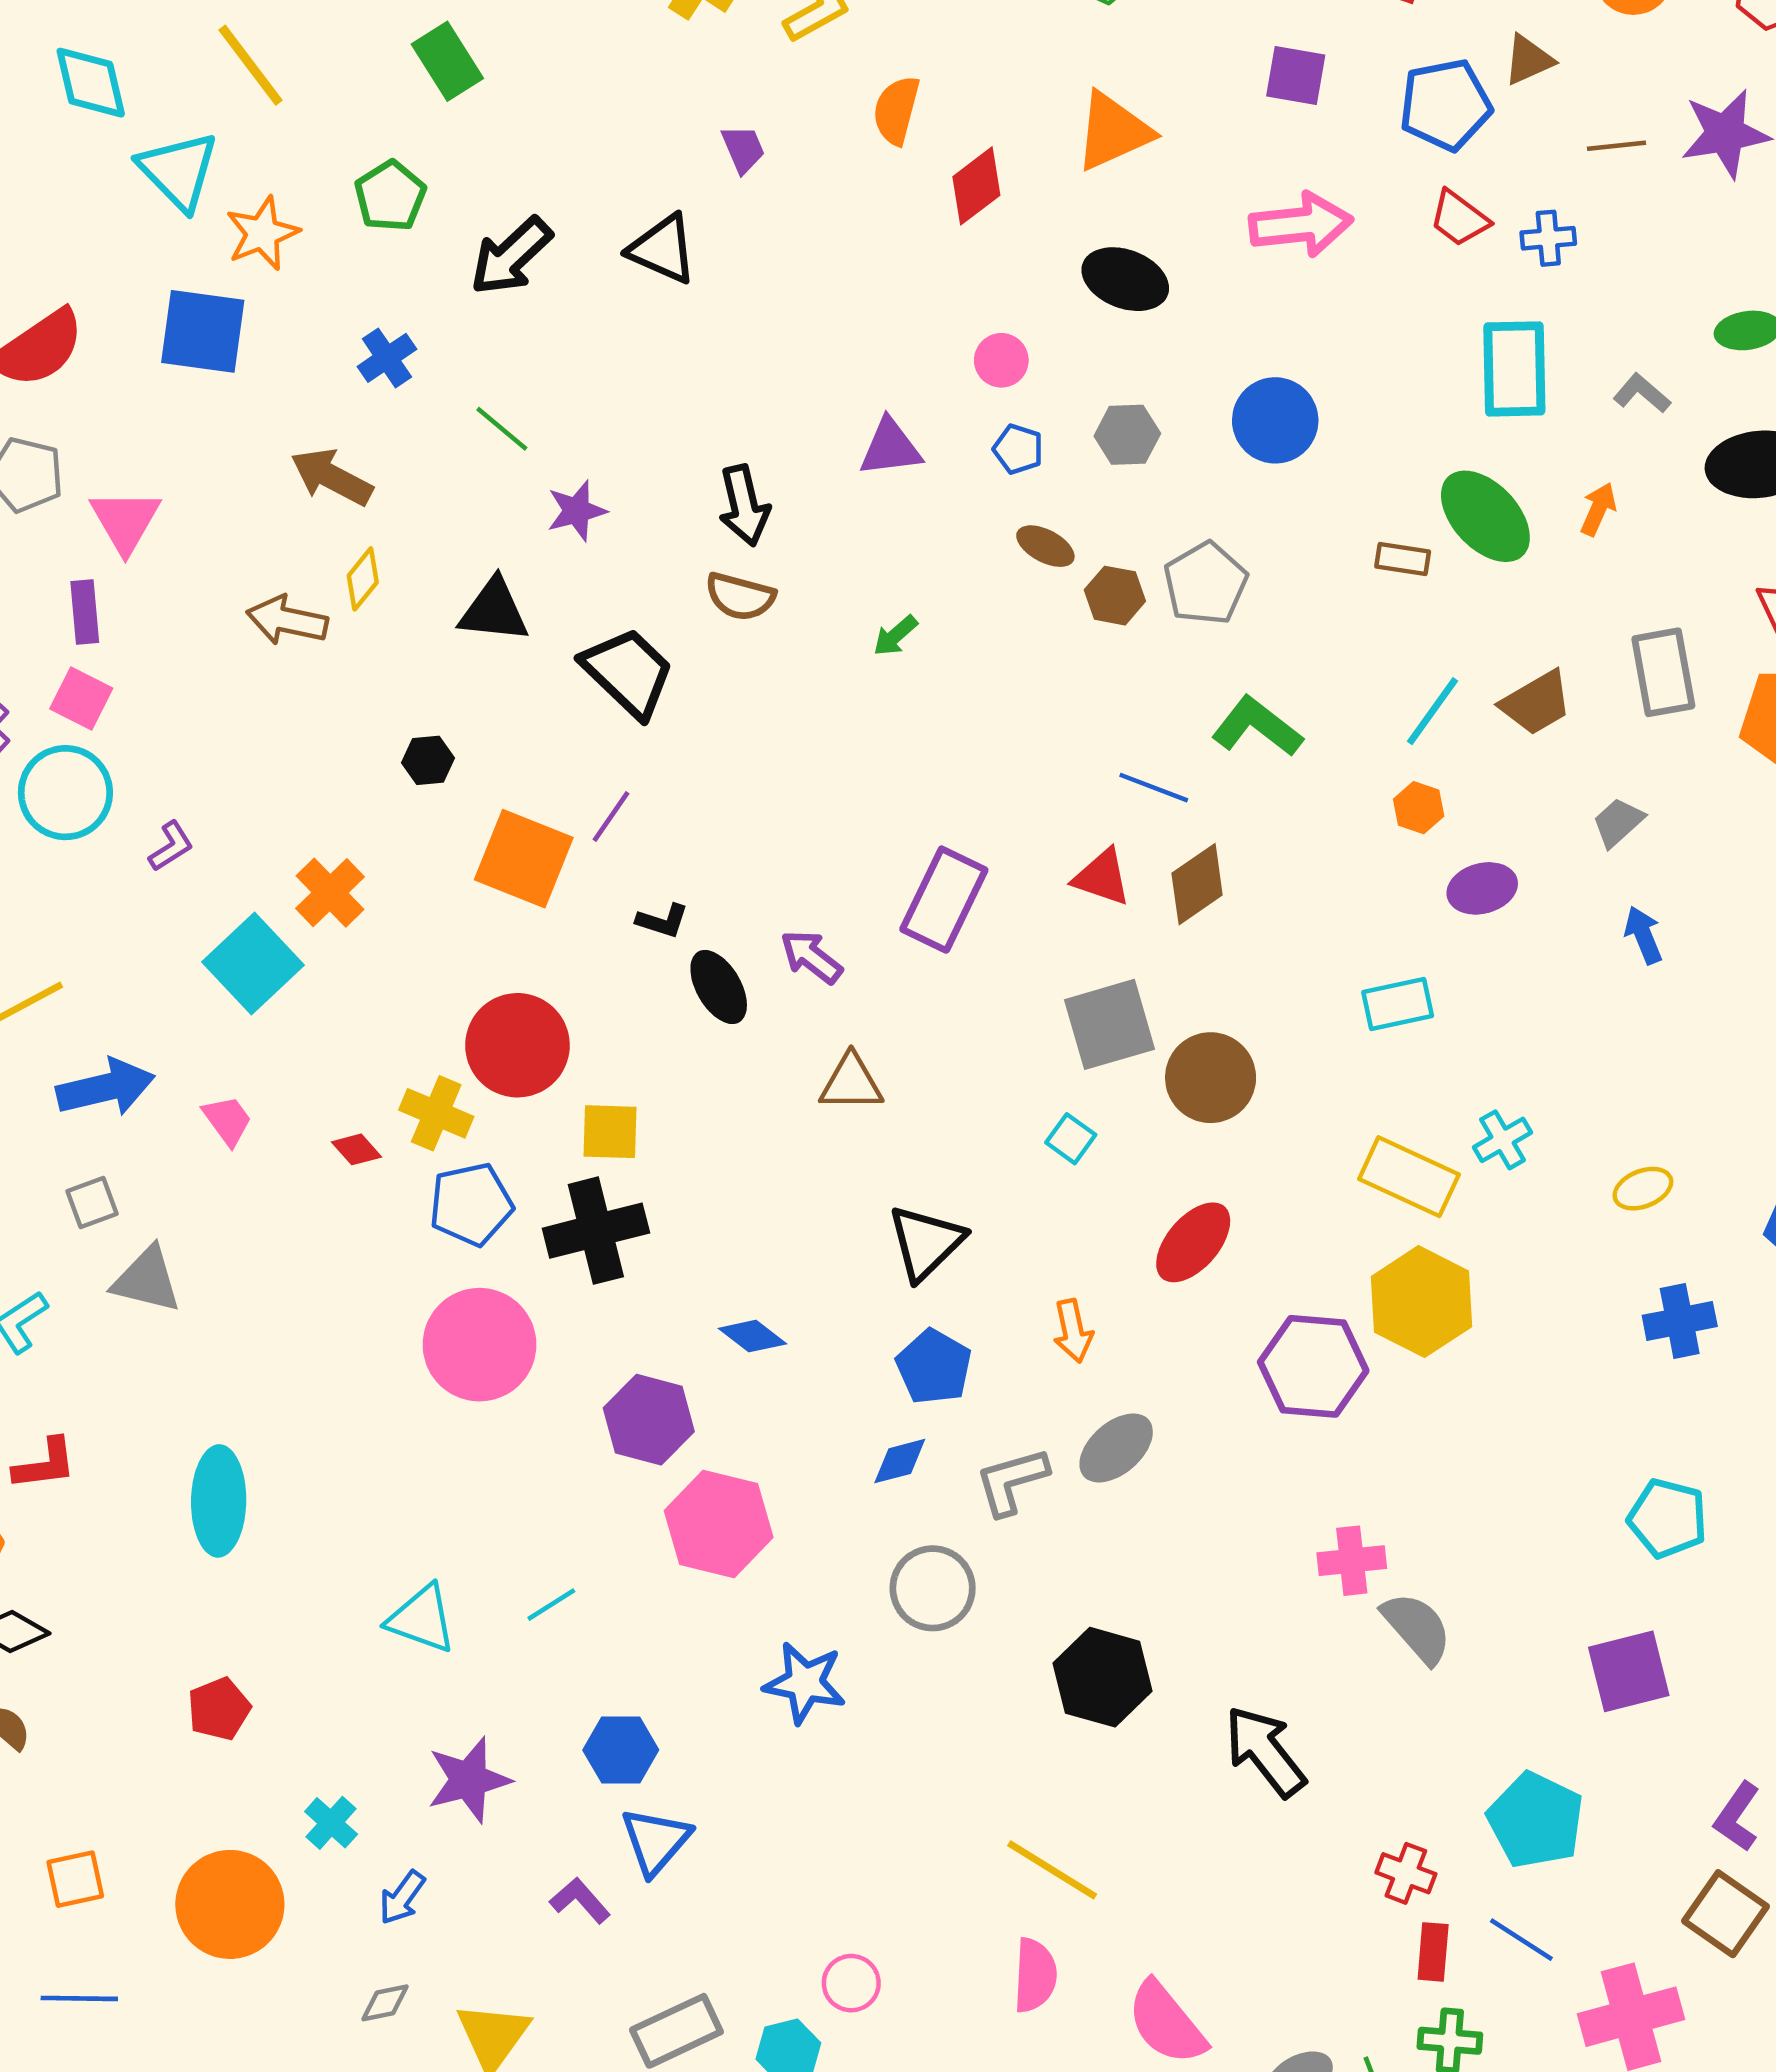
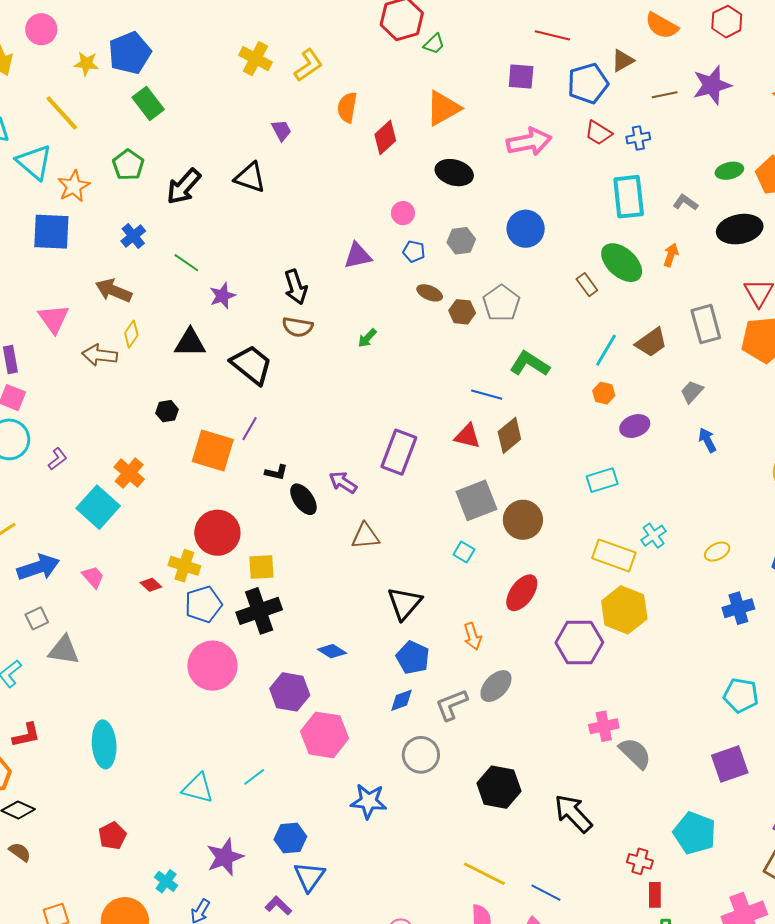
pink triangle: (125, 521) -> (54, 319), moved
brown rectangle: (1403, 559) -> (587, 285), turned 50
blue line: (1521, 1940) -> (546, 893), moved

